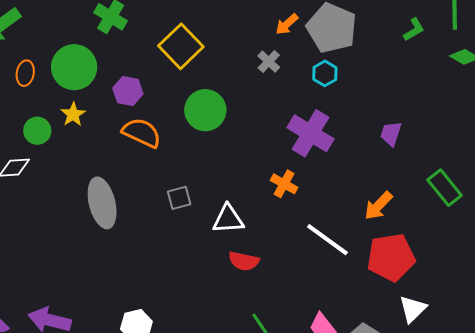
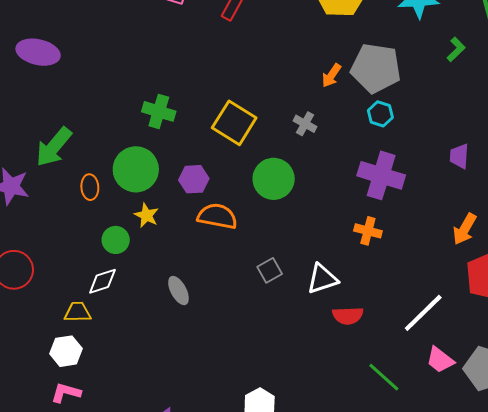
gray cross: (269, 62) -> (305, 124), moved
gray ellipse: (102, 203) -> (178, 291), moved, size x0.6
white line: (327, 240) -> (423, 313), moved, turned -66

